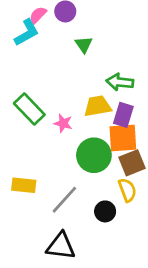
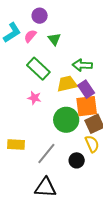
pink semicircle: (38, 15) -> (30, 36), moved
green rectangle: (29, 109) -> (38, 69), moved
purple rectangle: (123, 115) -> (86, 89), turned -48
pink star: (63, 123) -> (34, 98), moved

